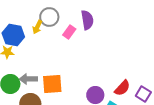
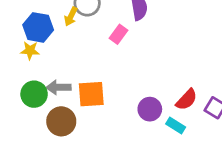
pink rectangle: (69, 32) -> (118, 34), moved

